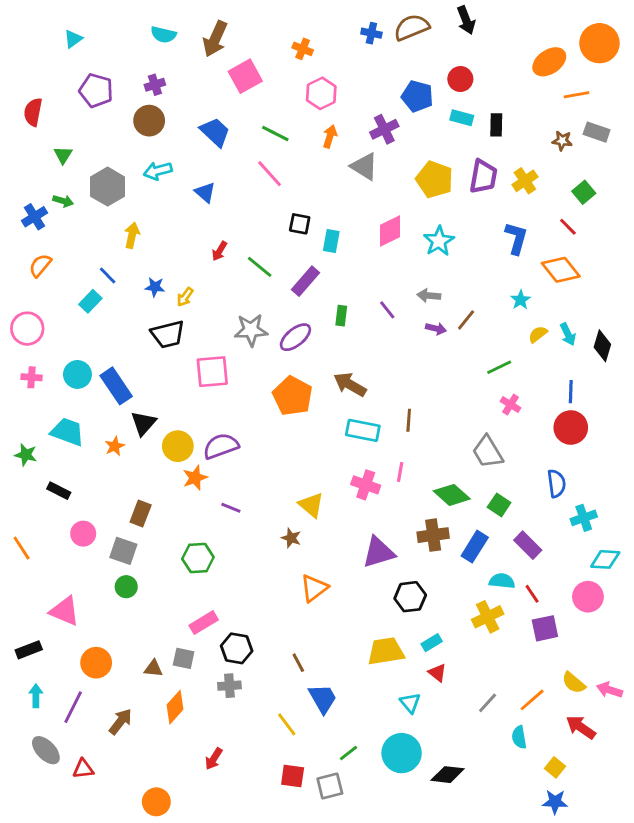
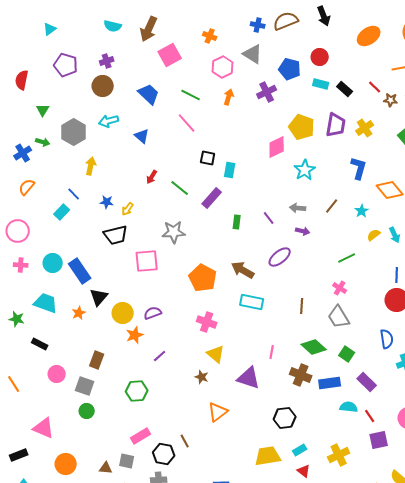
orange ellipse: (549, 62) -> (369, 36), moved
black rectangle: (496, 125) -> (345, 89), turned -49
gray triangle: (364, 166) -> (253, 54), moved
red line: (568, 227) -> (375, 87), moved
pink diamond: (390, 231) -> (277, 147), moved
brown line: (466, 320) -> (332, 206), moved
purple ellipse: (295, 337) -> (280, 257), moved
pink cross: (511, 405) -> (340, 288), moved
brown line: (409, 420) -> (302, 306), moved
purple semicircle: (221, 446) -> (153, 313), size x0.7
pink line: (400, 472) -> (272, 352), moved
pink cross: (366, 485) -> (207, 322), moved
purple line: (231, 508) -> (160, 356), turned -64
brown cross: (433, 535) -> (301, 375), turned 30
blue rectangle: (475, 547) -> (330, 383), turned 50
purple triangle: (379, 552) -> (249, 378), moved, turned 35
yellow cross: (488, 617) -> (339, 455), moved
brown line: (298, 663) -> (185, 441), moved

